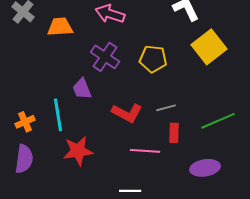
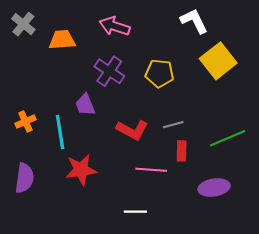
orange cross: (25, 122) -> (25, 122), moved

